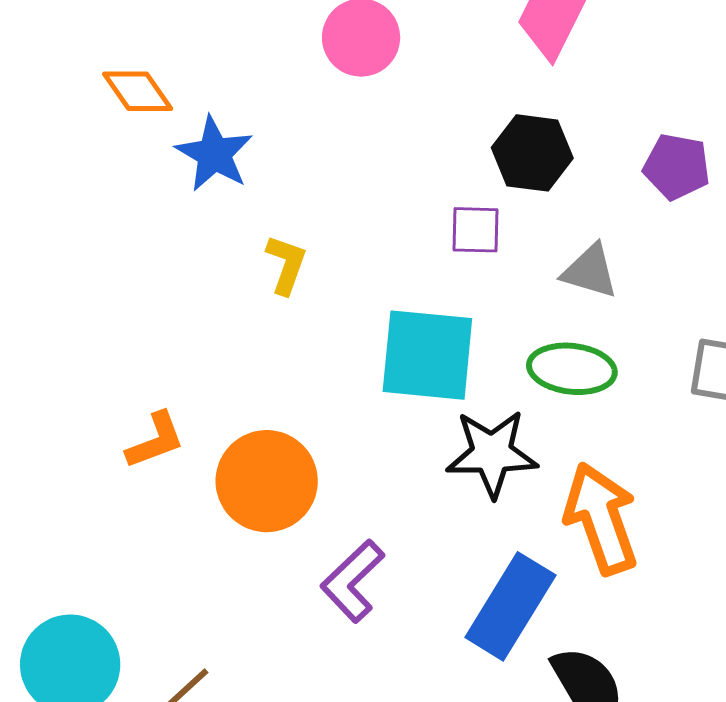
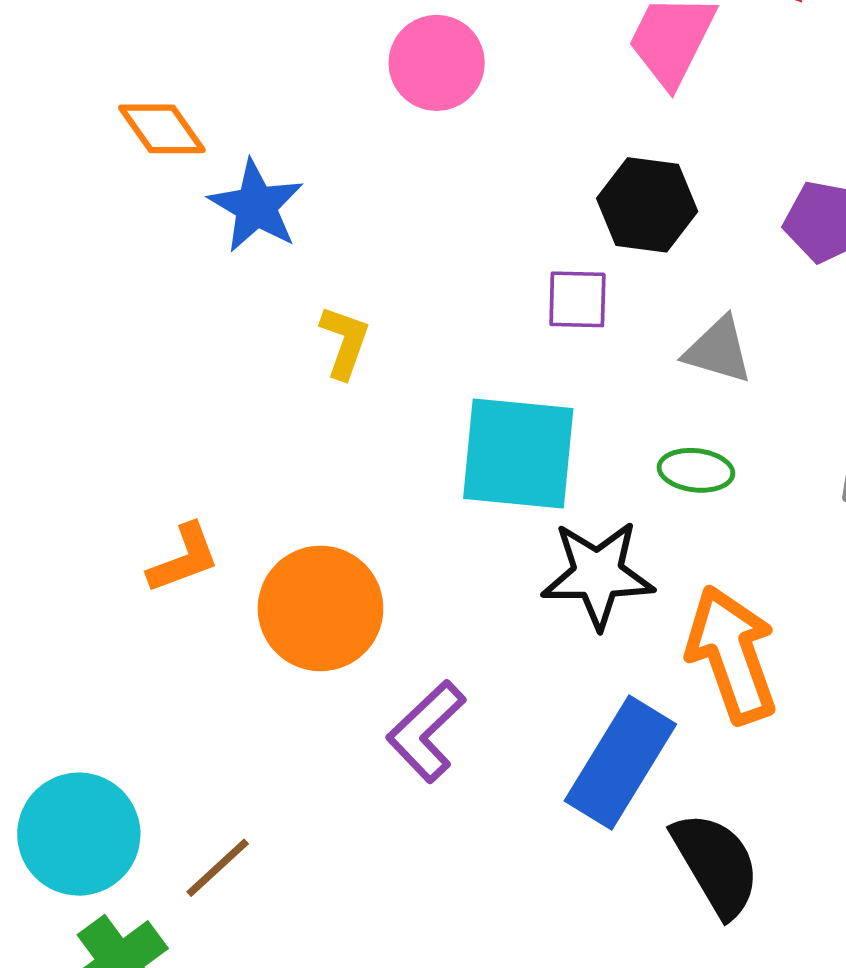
green ellipse: (572, 369) -> (696, 470), size x0.7

